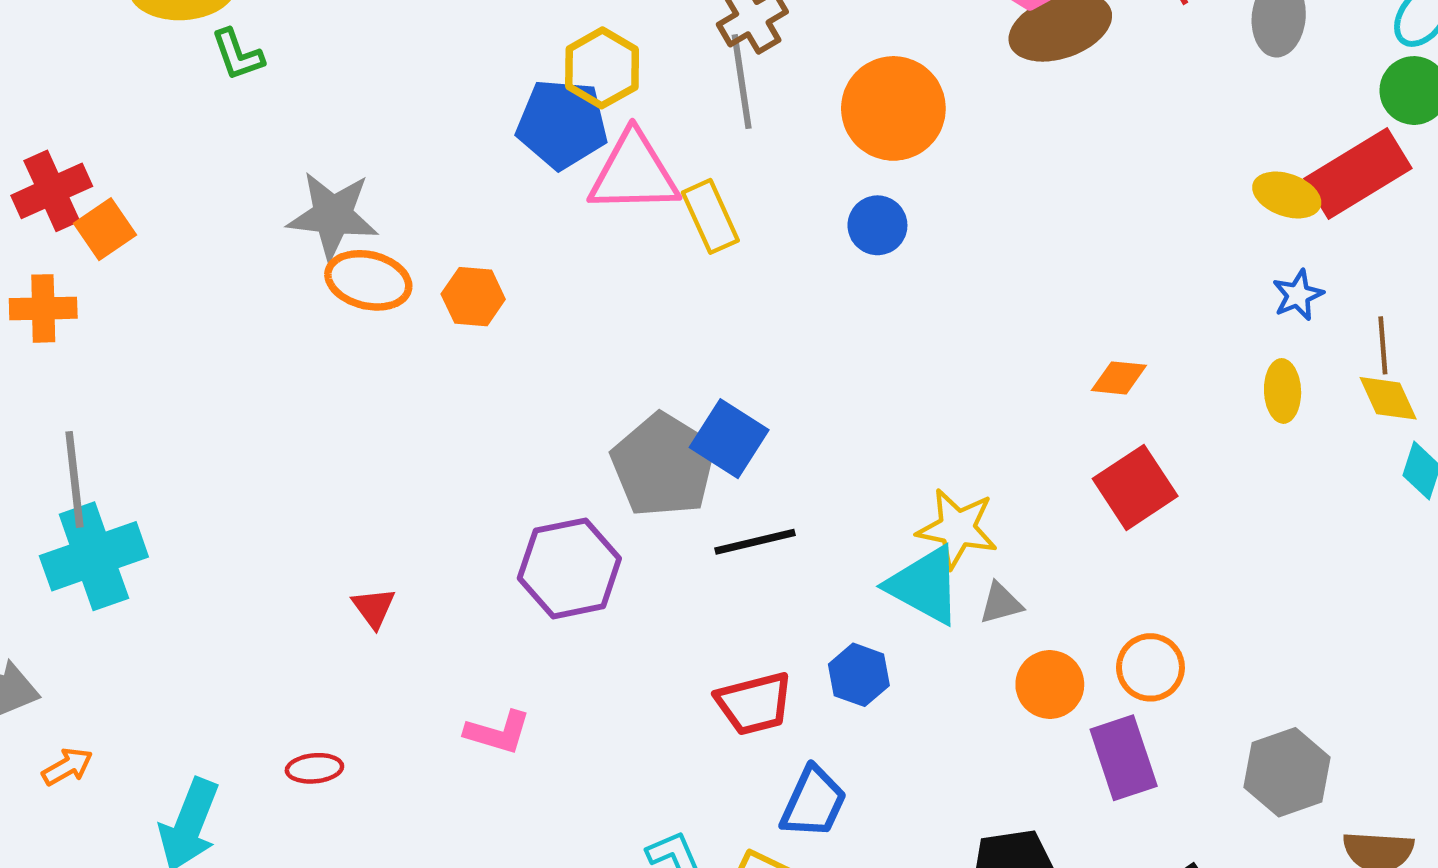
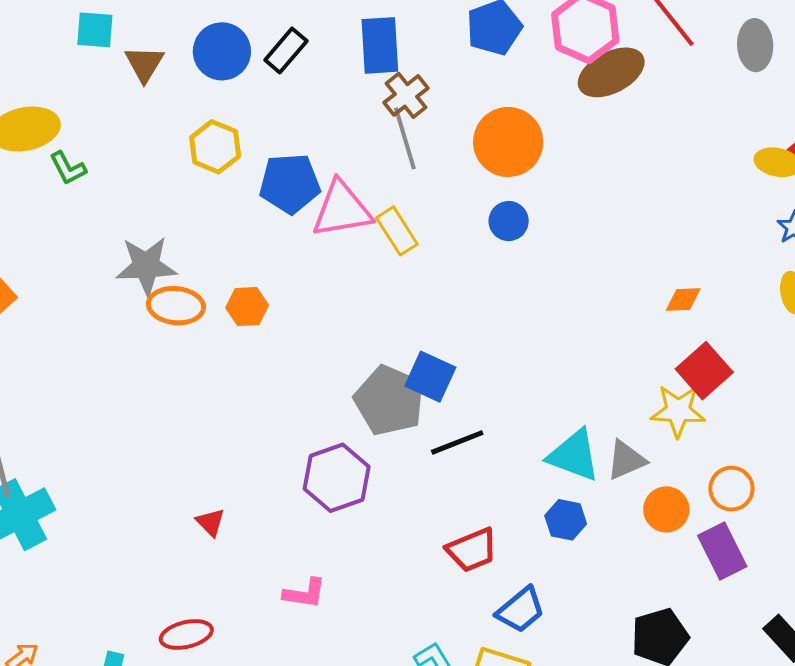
yellow hexagon: (602, 68) -> (215, 147), moved
yellow star: (957, 528) -> (678, 411), moved
gray triangle: (1001, 603) -> (626, 460), size x1.4
blue hexagon: (859, 675) -> (566, 520), moved
red ellipse: (314, 768) -> (186, 634), size x1.4
blue trapezoid: (813, 802) -> (521, 610), turned 34

